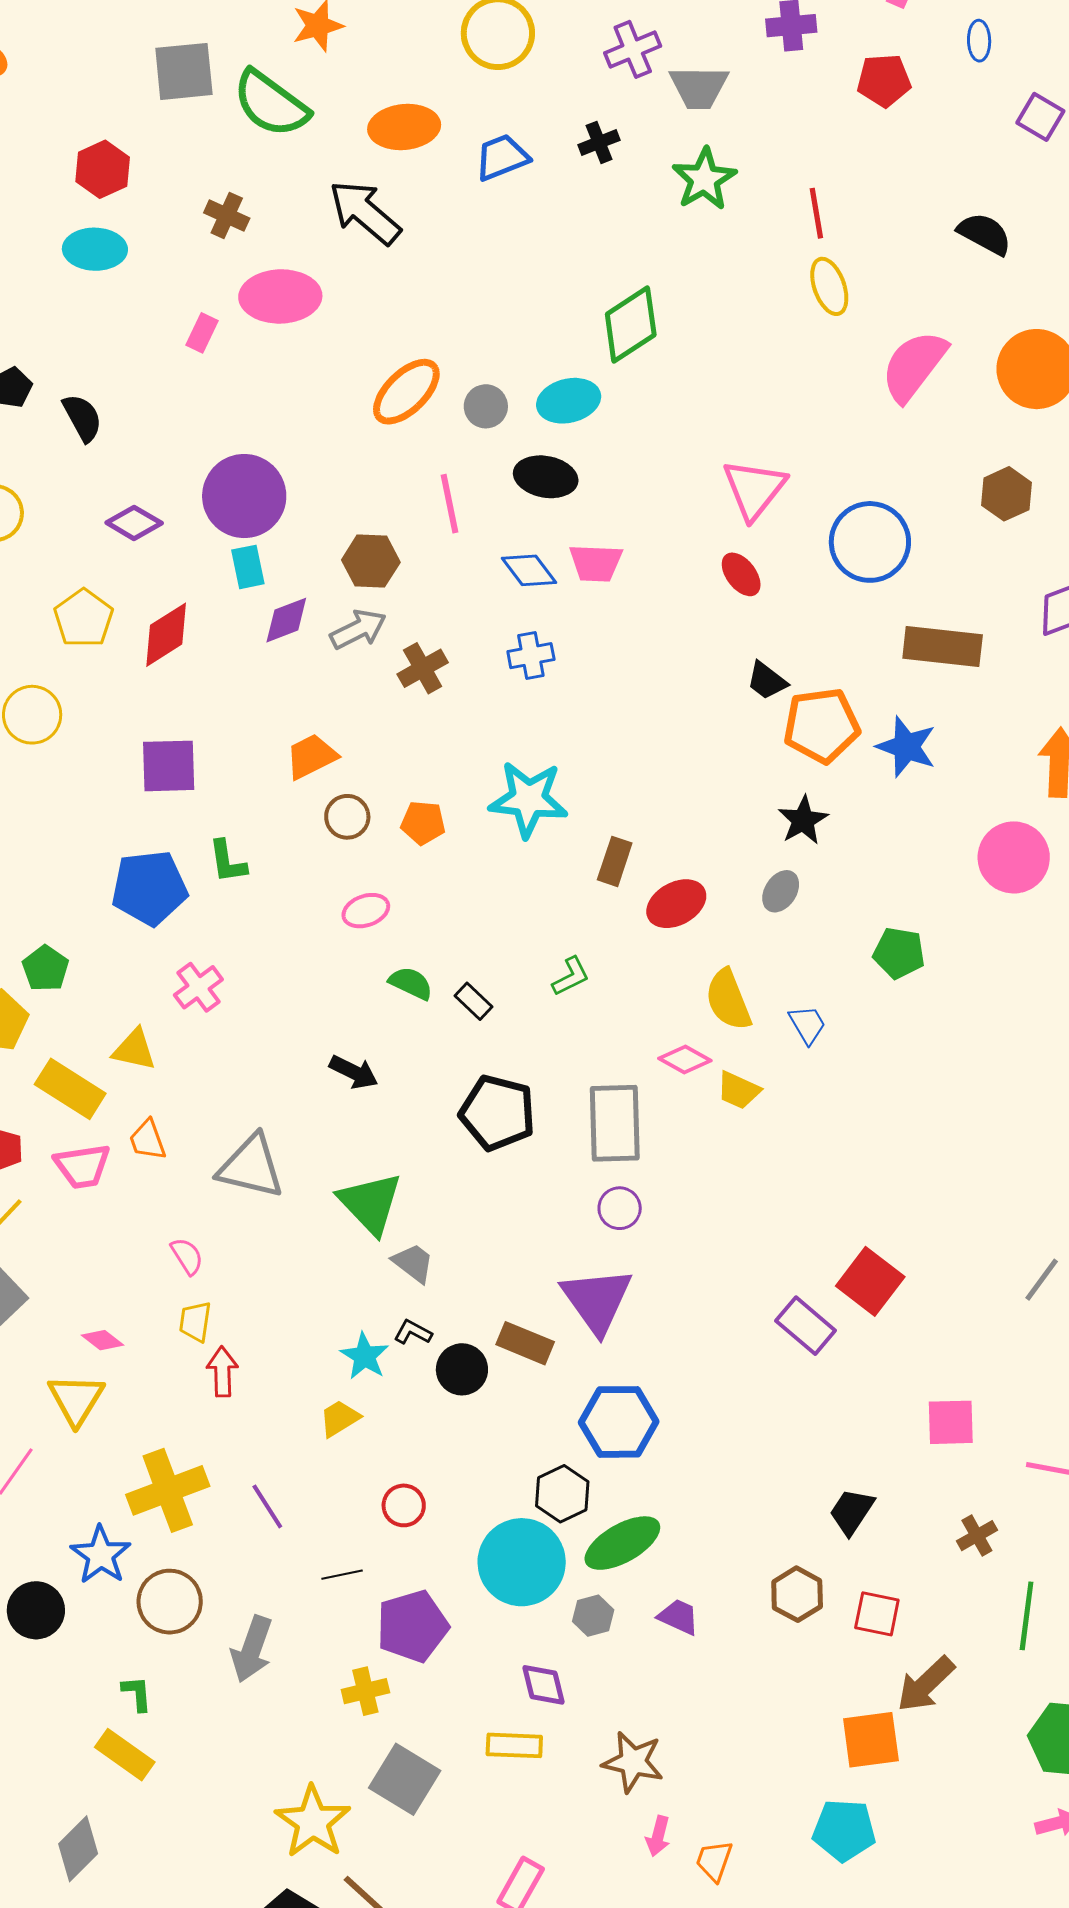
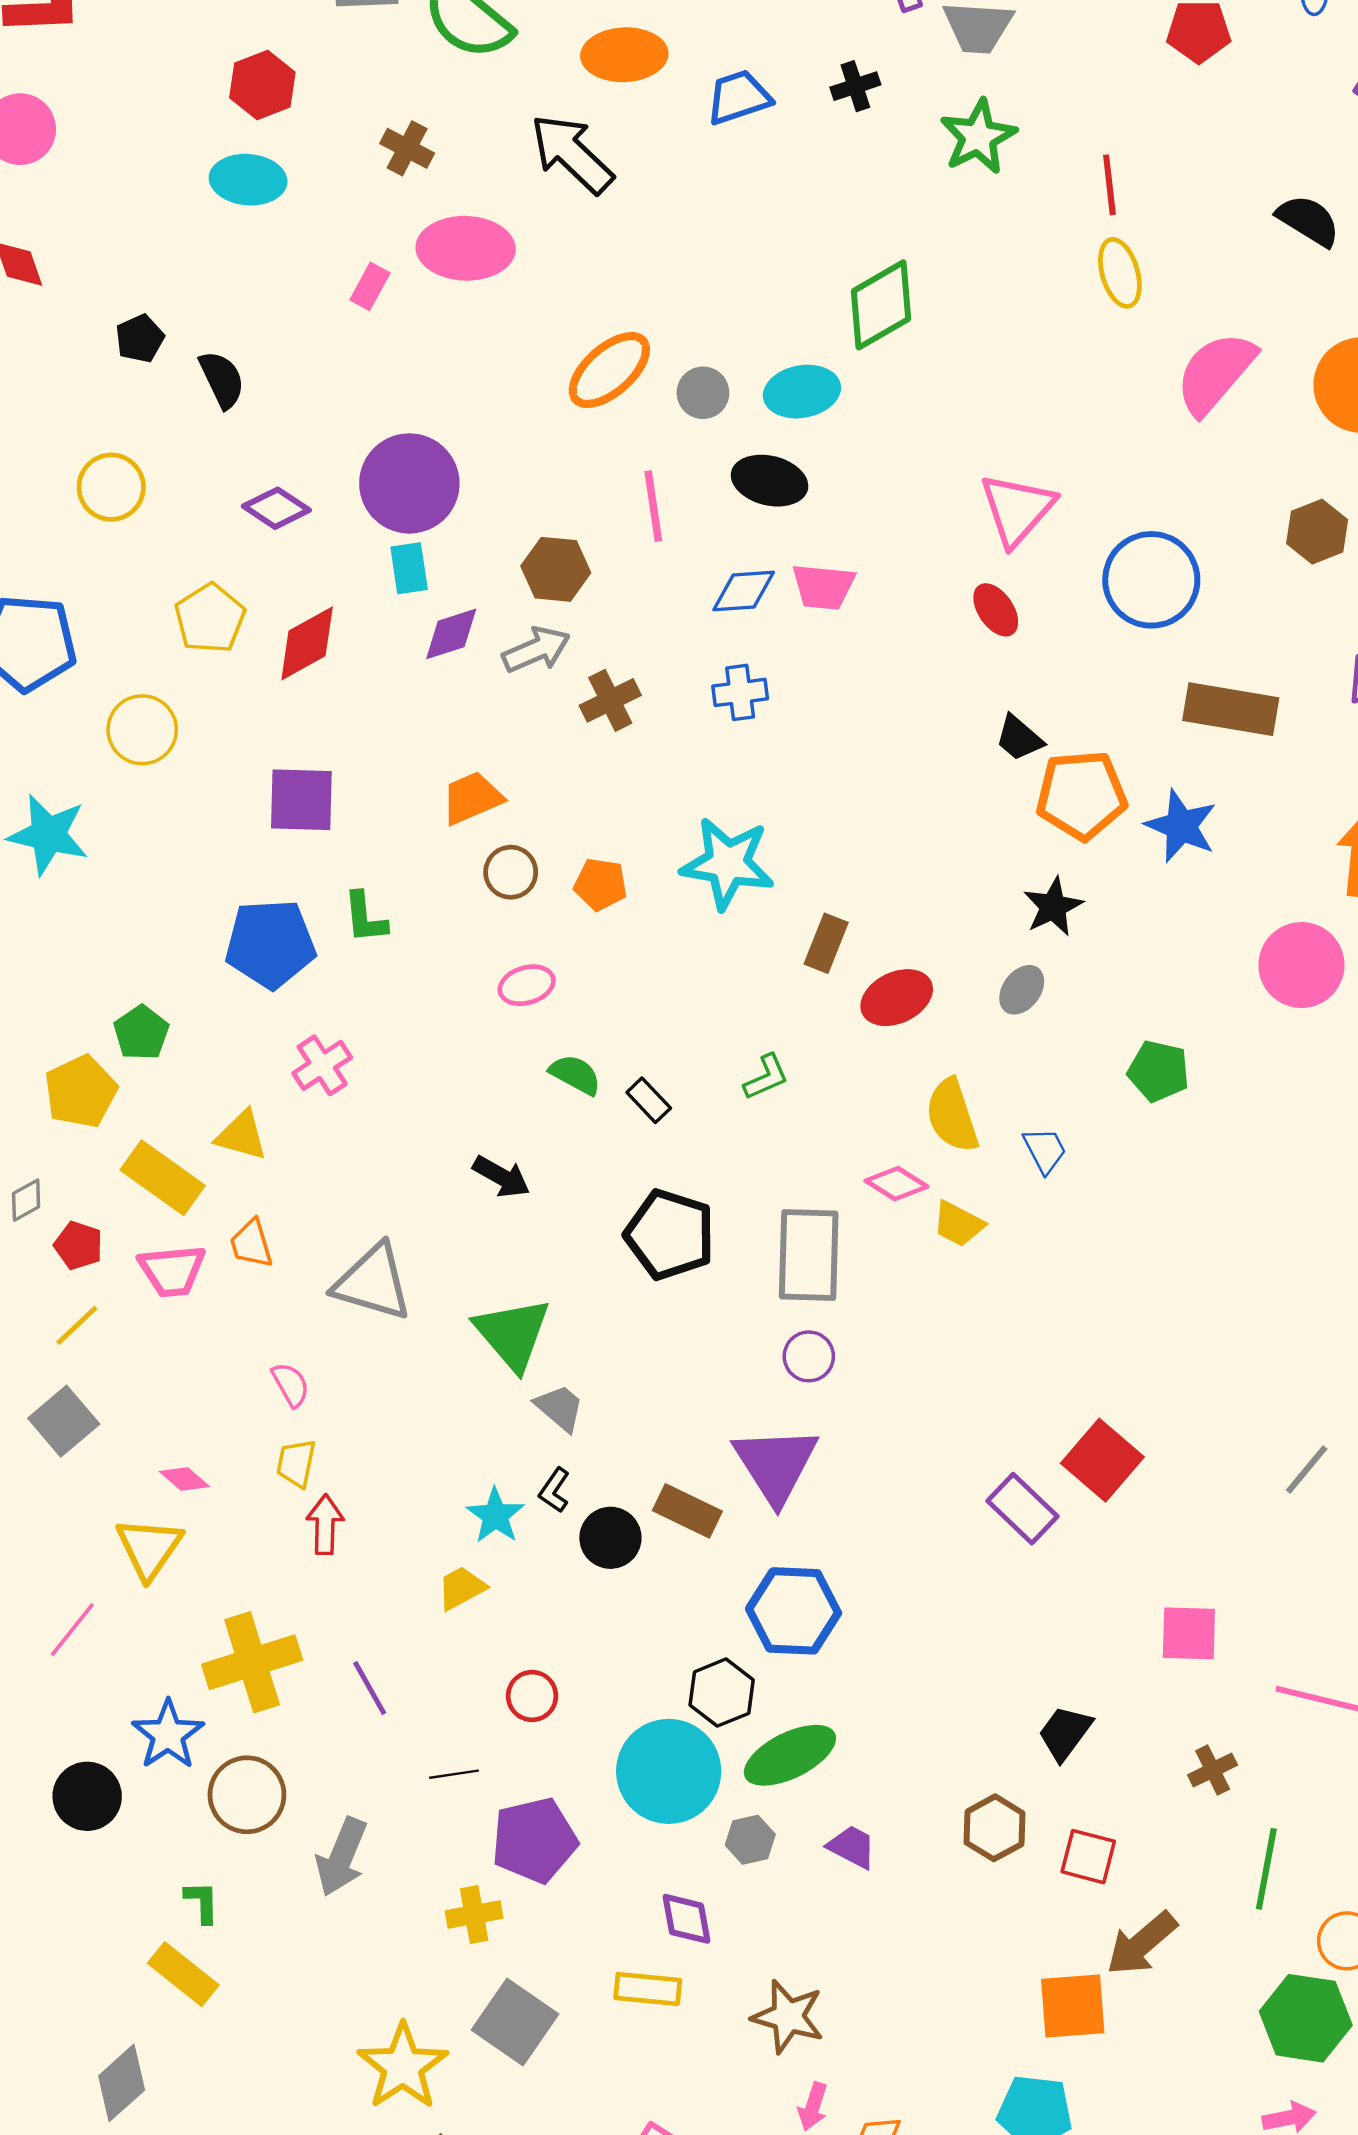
blue diamond: (529, 570) -> (744, 591), turned -60
black L-shape: (413, 1332) -> (554, 1490), turned -87

